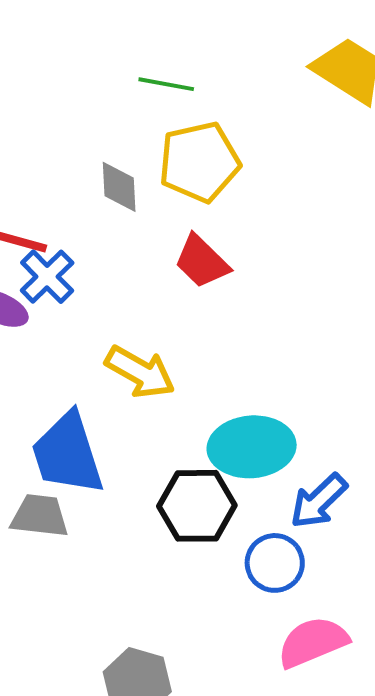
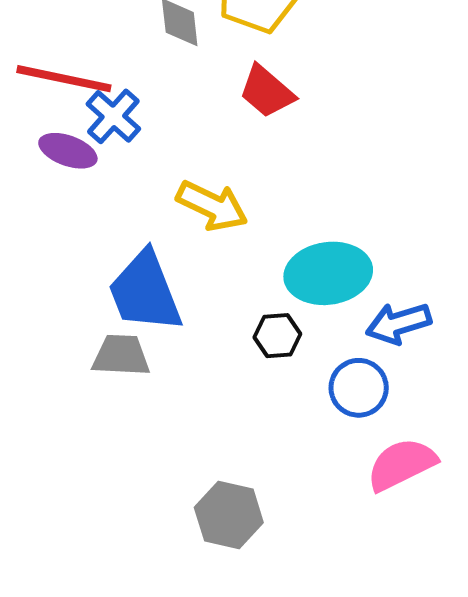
blue arrow: (319, 501) -> (399, 323), turned 30
black hexagon: (197, 506) -> (277, 336), size x0.6

